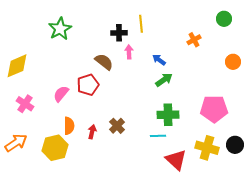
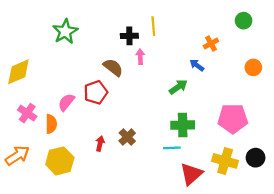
blue arrow: (159, 60) -> (197, 65), moved
orange semicircle: (69, 126) -> (51, 124), moved
red triangle: (176, 160) -> (191, 174), turned 35

